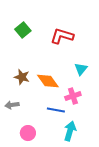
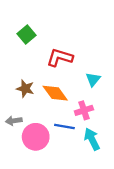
red L-shape: (62, 36) -> (60, 57), moved
cyan arrow: (70, 131) -> (92, 139), moved, turned -42
pink circle: (28, 133) -> (36, 137), moved, size x1.5

